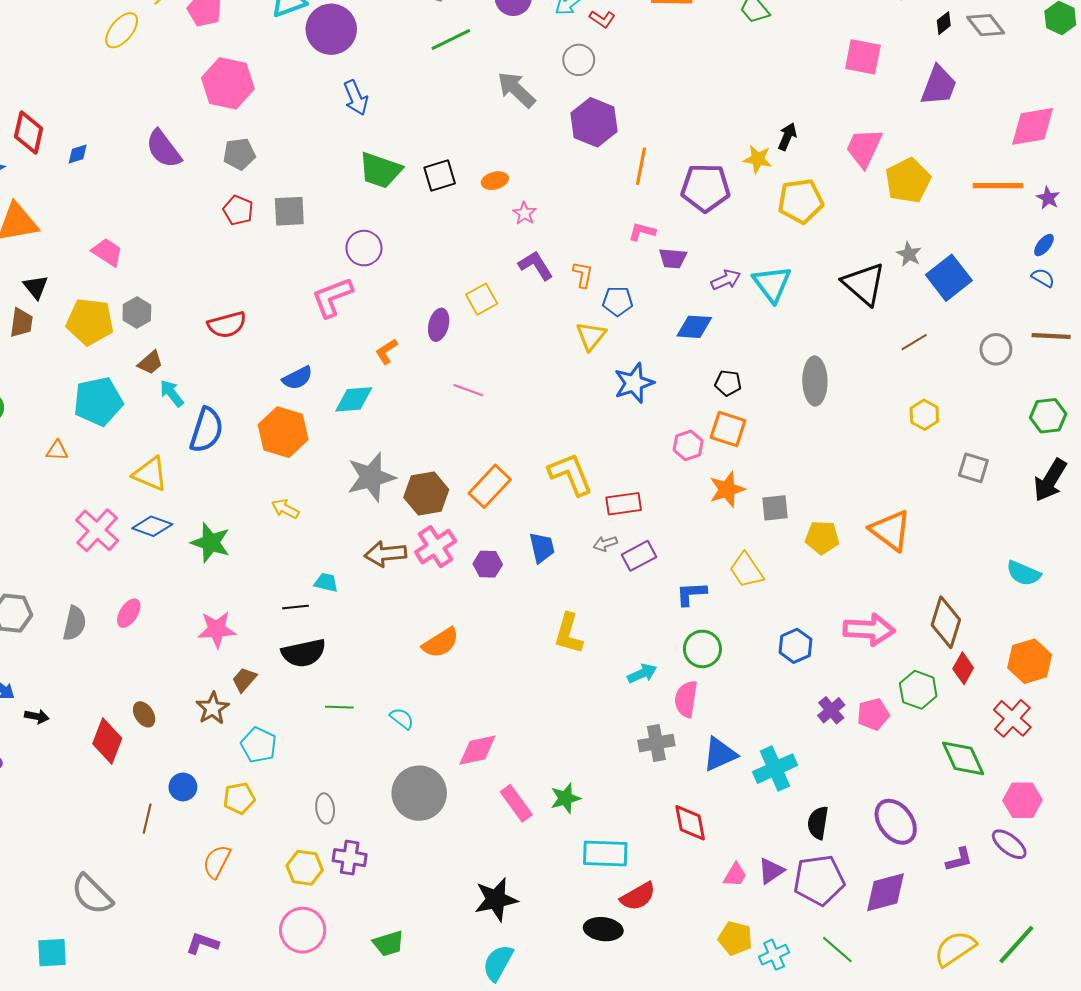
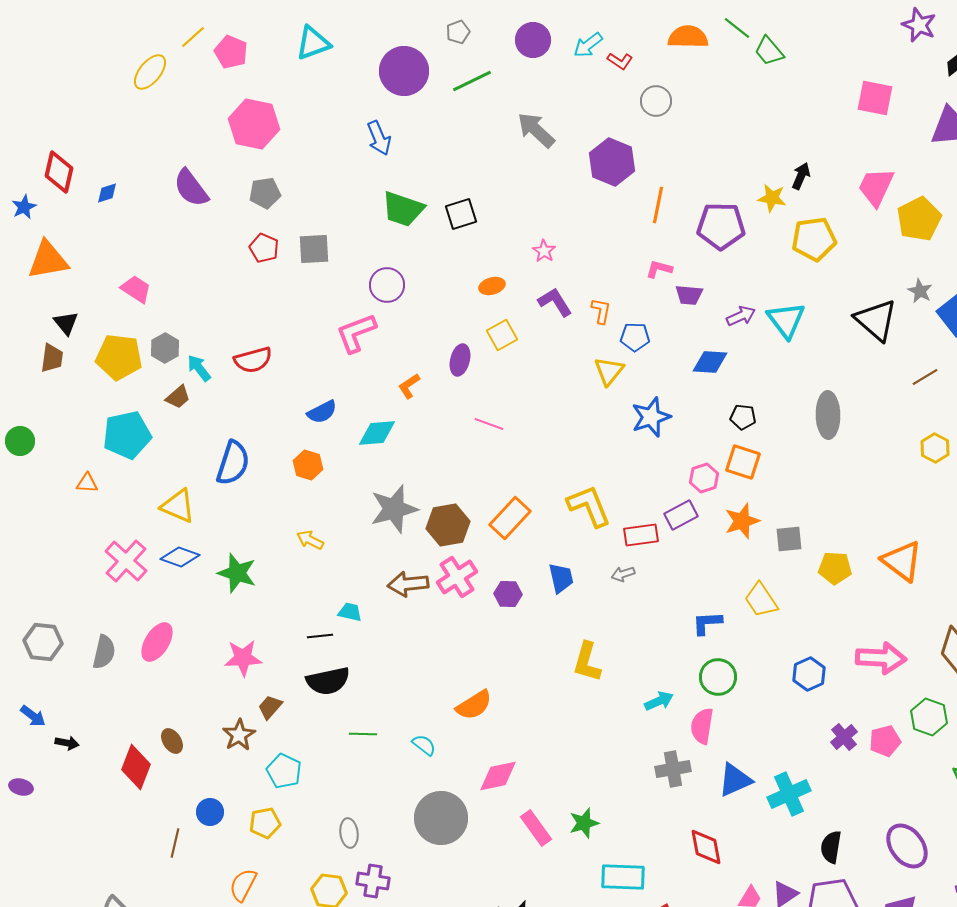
purple circle: (331, 29) -> (404, 71), moved
gray circle: (579, 60) -> (656, 101), moved
orange ellipse: (495, 181) -> (492, 286), moved
cyan arrow: (172, 393) -> (199, 368), moved
orange hexagon: (283, 432) -> (308, 465), size x0.6
purple rectangle: (639, 556) -> (681, 515), moved
pink ellipse: (129, 613) -> (157, 642), size x1.4
orange semicircle: (441, 643) -> (474, 705), moved

